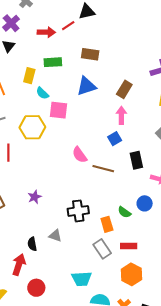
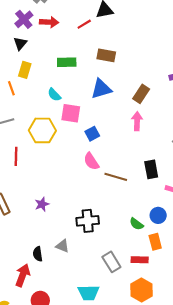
red arrow: (46, 32) -> (49, 22), moved
yellow rectangle: (29, 76) -> (25, 70), moved
blue square: (115, 139) -> (92, 134), moved
orange rectangle: (107, 224) -> (155, 242), moved

